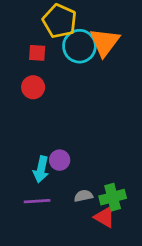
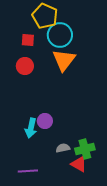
orange triangle: (105, 42) -> (64, 60), moved
purple line: (37, 201) -> (28, 171), moved

